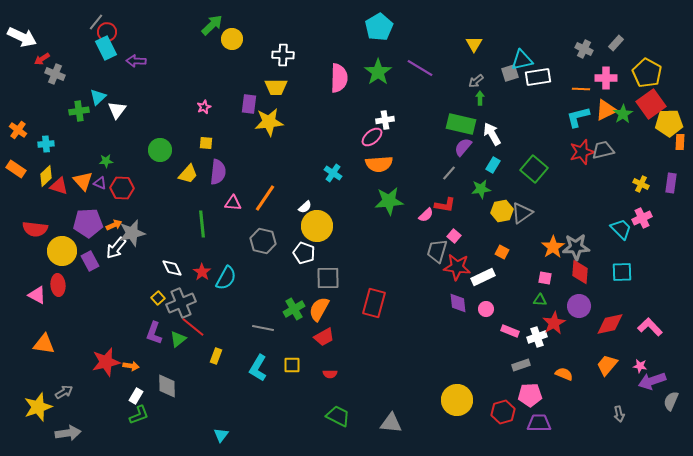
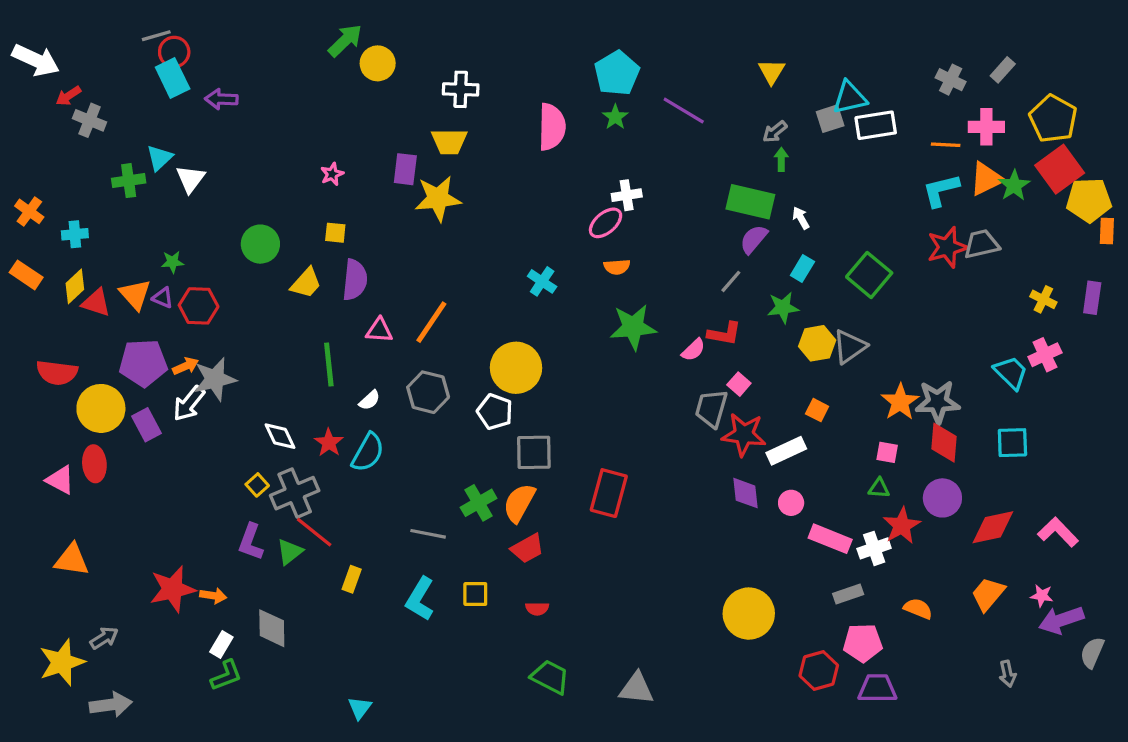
gray line: (96, 22) -> (156, 36), turned 36
cyan pentagon: (379, 27) -> (617, 73), moved
green star: (378, 72) -> (615, 117), size x0.6
white arrow: (492, 134) -> (801, 218), size x0.6
orange semicircle: (379, 164) -> (617, 267), size x0.6
white semicircle: (305, 207) -> (369, 400), moved
pink rectangle: (510, 331) -> (830, 539), size x1.4
yellow circle: (457, 400) -> (749, 614), moved

